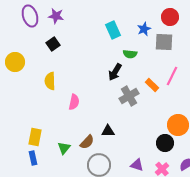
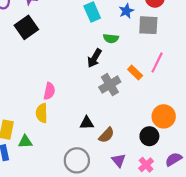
black square: (53, 44) -> (26, 27), size x1.5
yellow semicircle: (50, 81) -> (42, 113), moved
brown semicircle: (87, 142) -> (107, 135), moved
green triangle: (64, 148) -> (25, 142), moved, turned 48
purple triangle: (137, 165) -> (119, 160), turned 32

